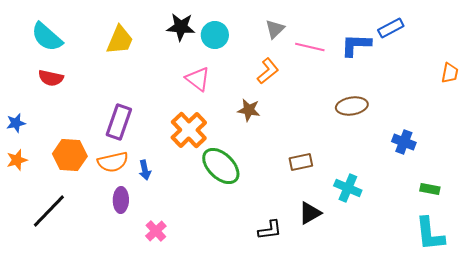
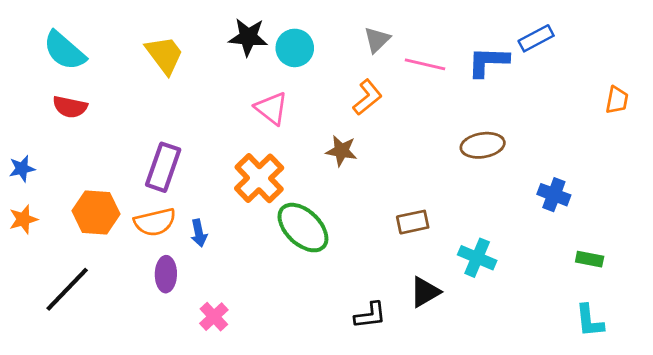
yellow trapezoid: (120, 40) -> (165, 55), turned -60
cyan L-shape: (430, 234) -> (590, 321), size x0.7

